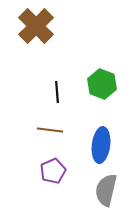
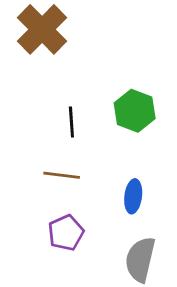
blue ellipse: (101, 145) -> (133, 196), size x0.7

